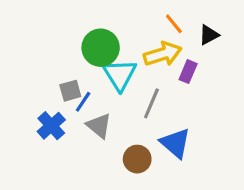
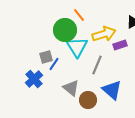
orange line: (174, 24) -> (79, 15), moved
purple rectangle: (188, 72) -> (120, 45), turned 48
gray triangle: (99, 126) -> (71, 88), moved

